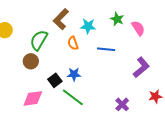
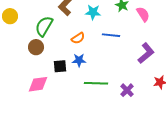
orange semicircle: (73, 43) -> (78, 38), moved, turned -104
black square: (55, 80) -> (60, 66), turned 32
green line: (73, 97) -> (96, 83), moved, turned -35

